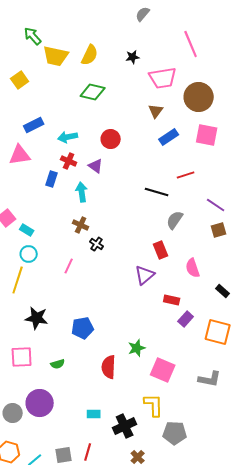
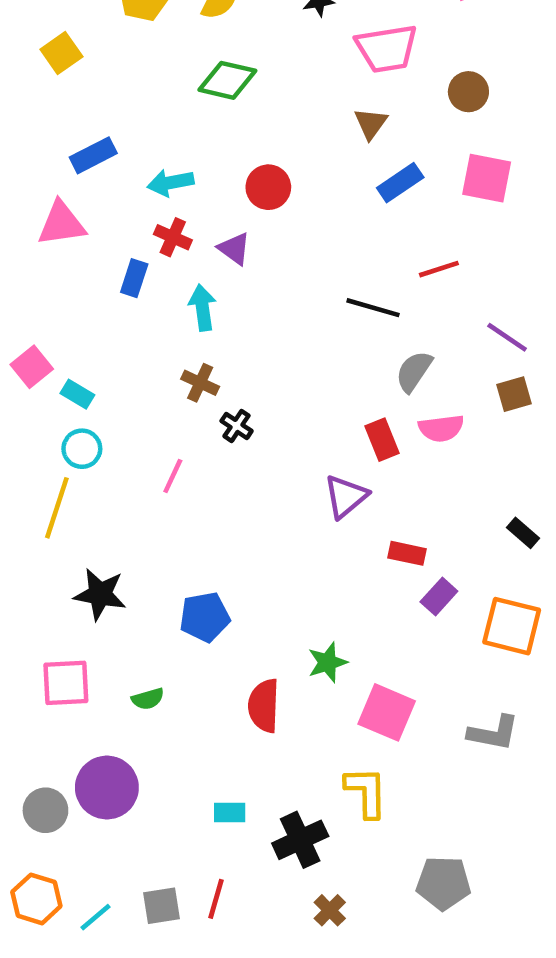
brown circle: (199, 97) -> (468, 92), size x0.6
pink semicircle: (193, 268) -> (441, 428), moved, turned -78
gray pentagon: (175, 433) -> (443, 883), moved

